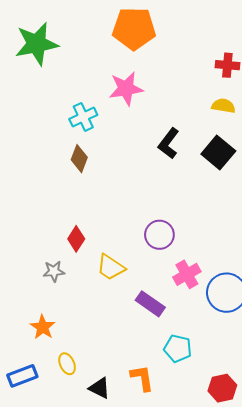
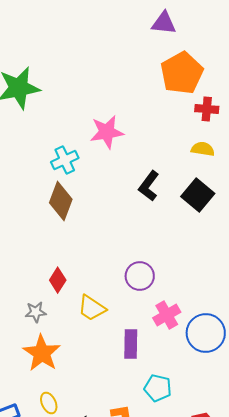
orange pentagon: (134, 29) -> (182, 73), moved, turned -30
brown diamond: (79, 159) -> (61, 201), size x1.4
purple rectangle: (150, 304) -> (131, 344), turned 56
orange star: (43, 327) -> (42, 353), moved, size x1.5

